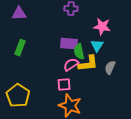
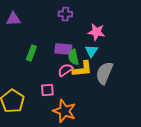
green rectangle: (20, 48) -> (31, 53), moved
gray semicircle: (110, 68) -> (104, 73), size x1.6
pink square: (64, 85) -> (47, 90), moved

